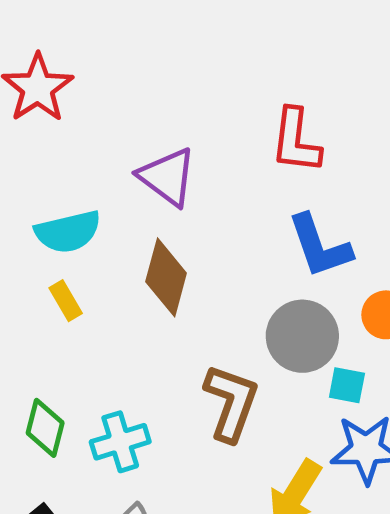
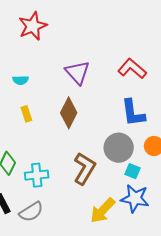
red L-shape: (296, 141) -> (132, 69), turned 112
cyan semicircle: (68, 232) -> (21, 80), moved, size x0.6

